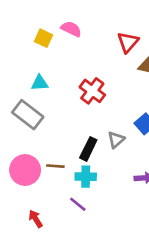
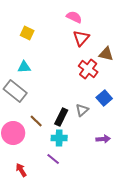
pink semicircle: (71, 29) -> (74, 17), moved
red triangle: (128, 42) -> (81, 38), moved
red cross: (92, 91) -> (88, 69), moved
brown line: (55, 166) -> (36, 121), moved, turned 40

